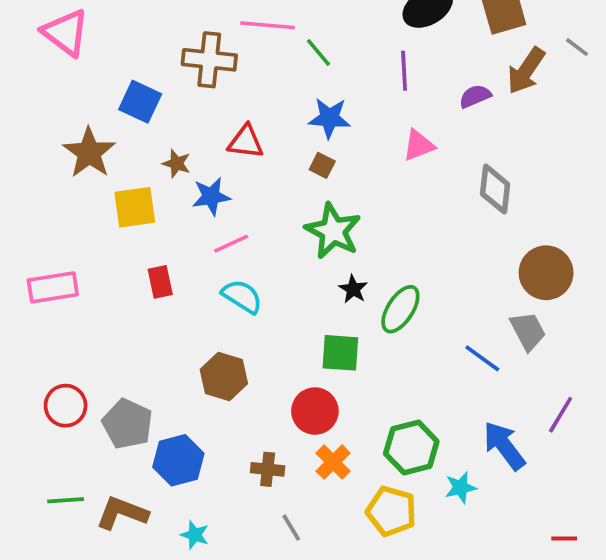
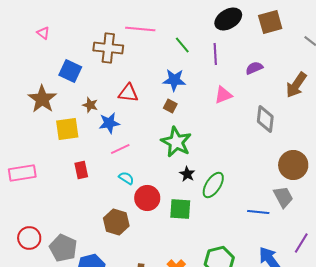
pink triangle: (66, 33) -> (43, 33), moved, size x0.5
green line: (319, 53) -> (182, 45), moved
brown arrow: (526, 71) -> (296, 85), moved
cyan semicircle: (242, 296) -> (126, 178), size x0.7
blue line: (482, 358) -> (258, 212), turned -30
red circle: (315, 411) -> (147, 198), moved

